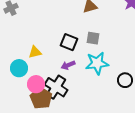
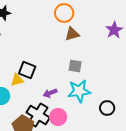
black square: (69, 42) -> (27, 70), moved
pink circle: (36, 84) -> (58, 117), moved

